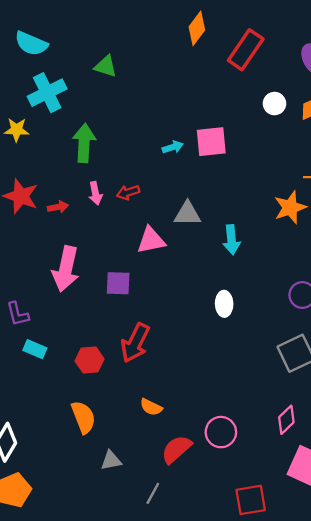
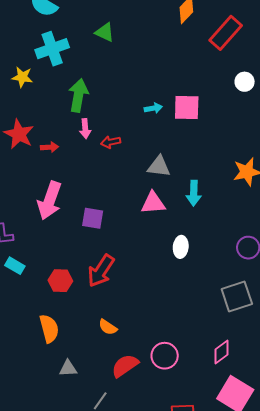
pink arrow: (95, 193) -> (85, 129), moved
pink triangle: (151, 240) -> (153, 203), moved

